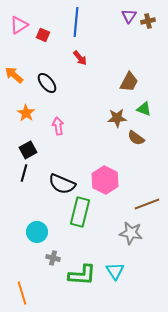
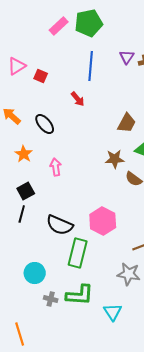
blue line: (76, 22) -> (91, 66), moved
green L-shape: (82, 275) -> (80, 295), moved

